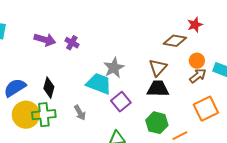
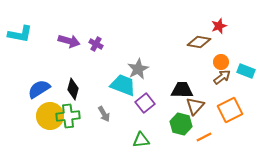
brown triangle: (158, 68) -> (195, 106), moved

